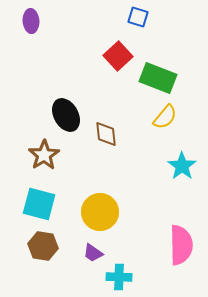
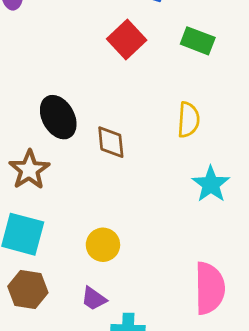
green rectangle: (158, 78) -> (198, 41), moved, size x0.7
yellow semicircle: (165, 117) -> (188, 120), turned -36
yellow circle: (100, 212) -> (103, 245), size x0.7

